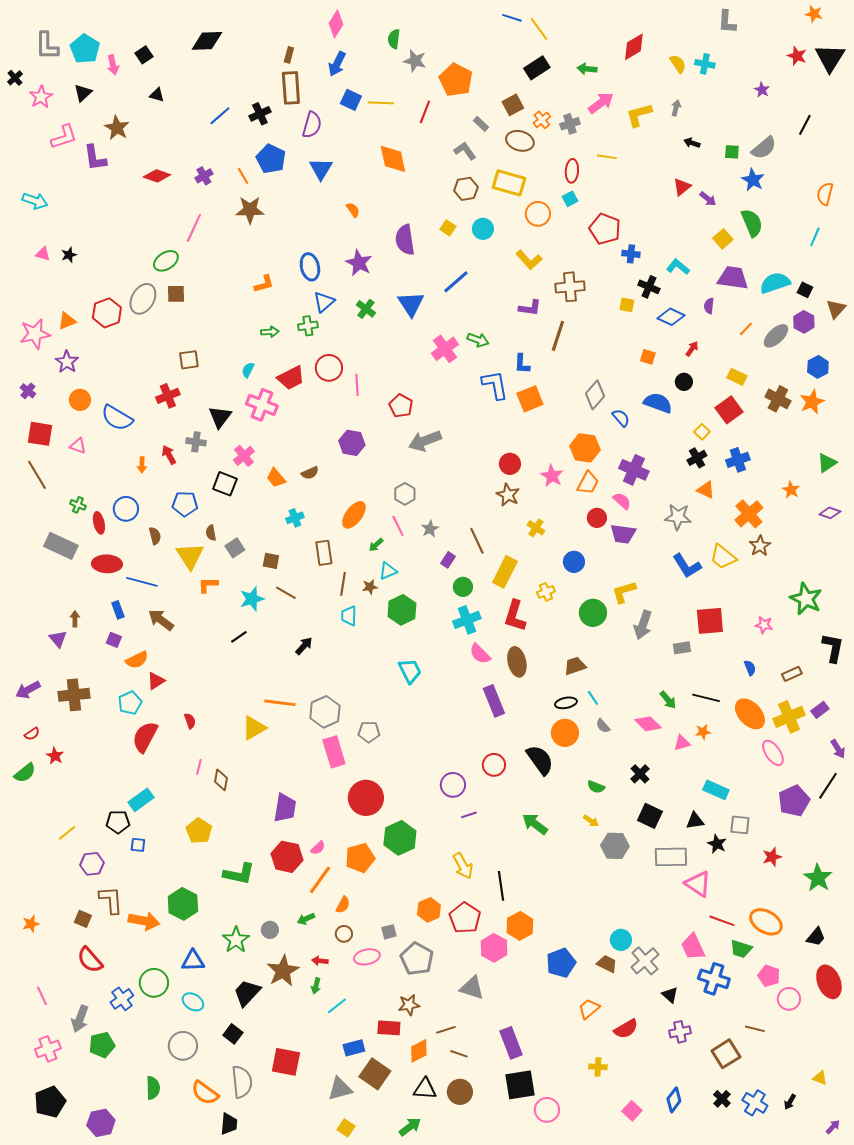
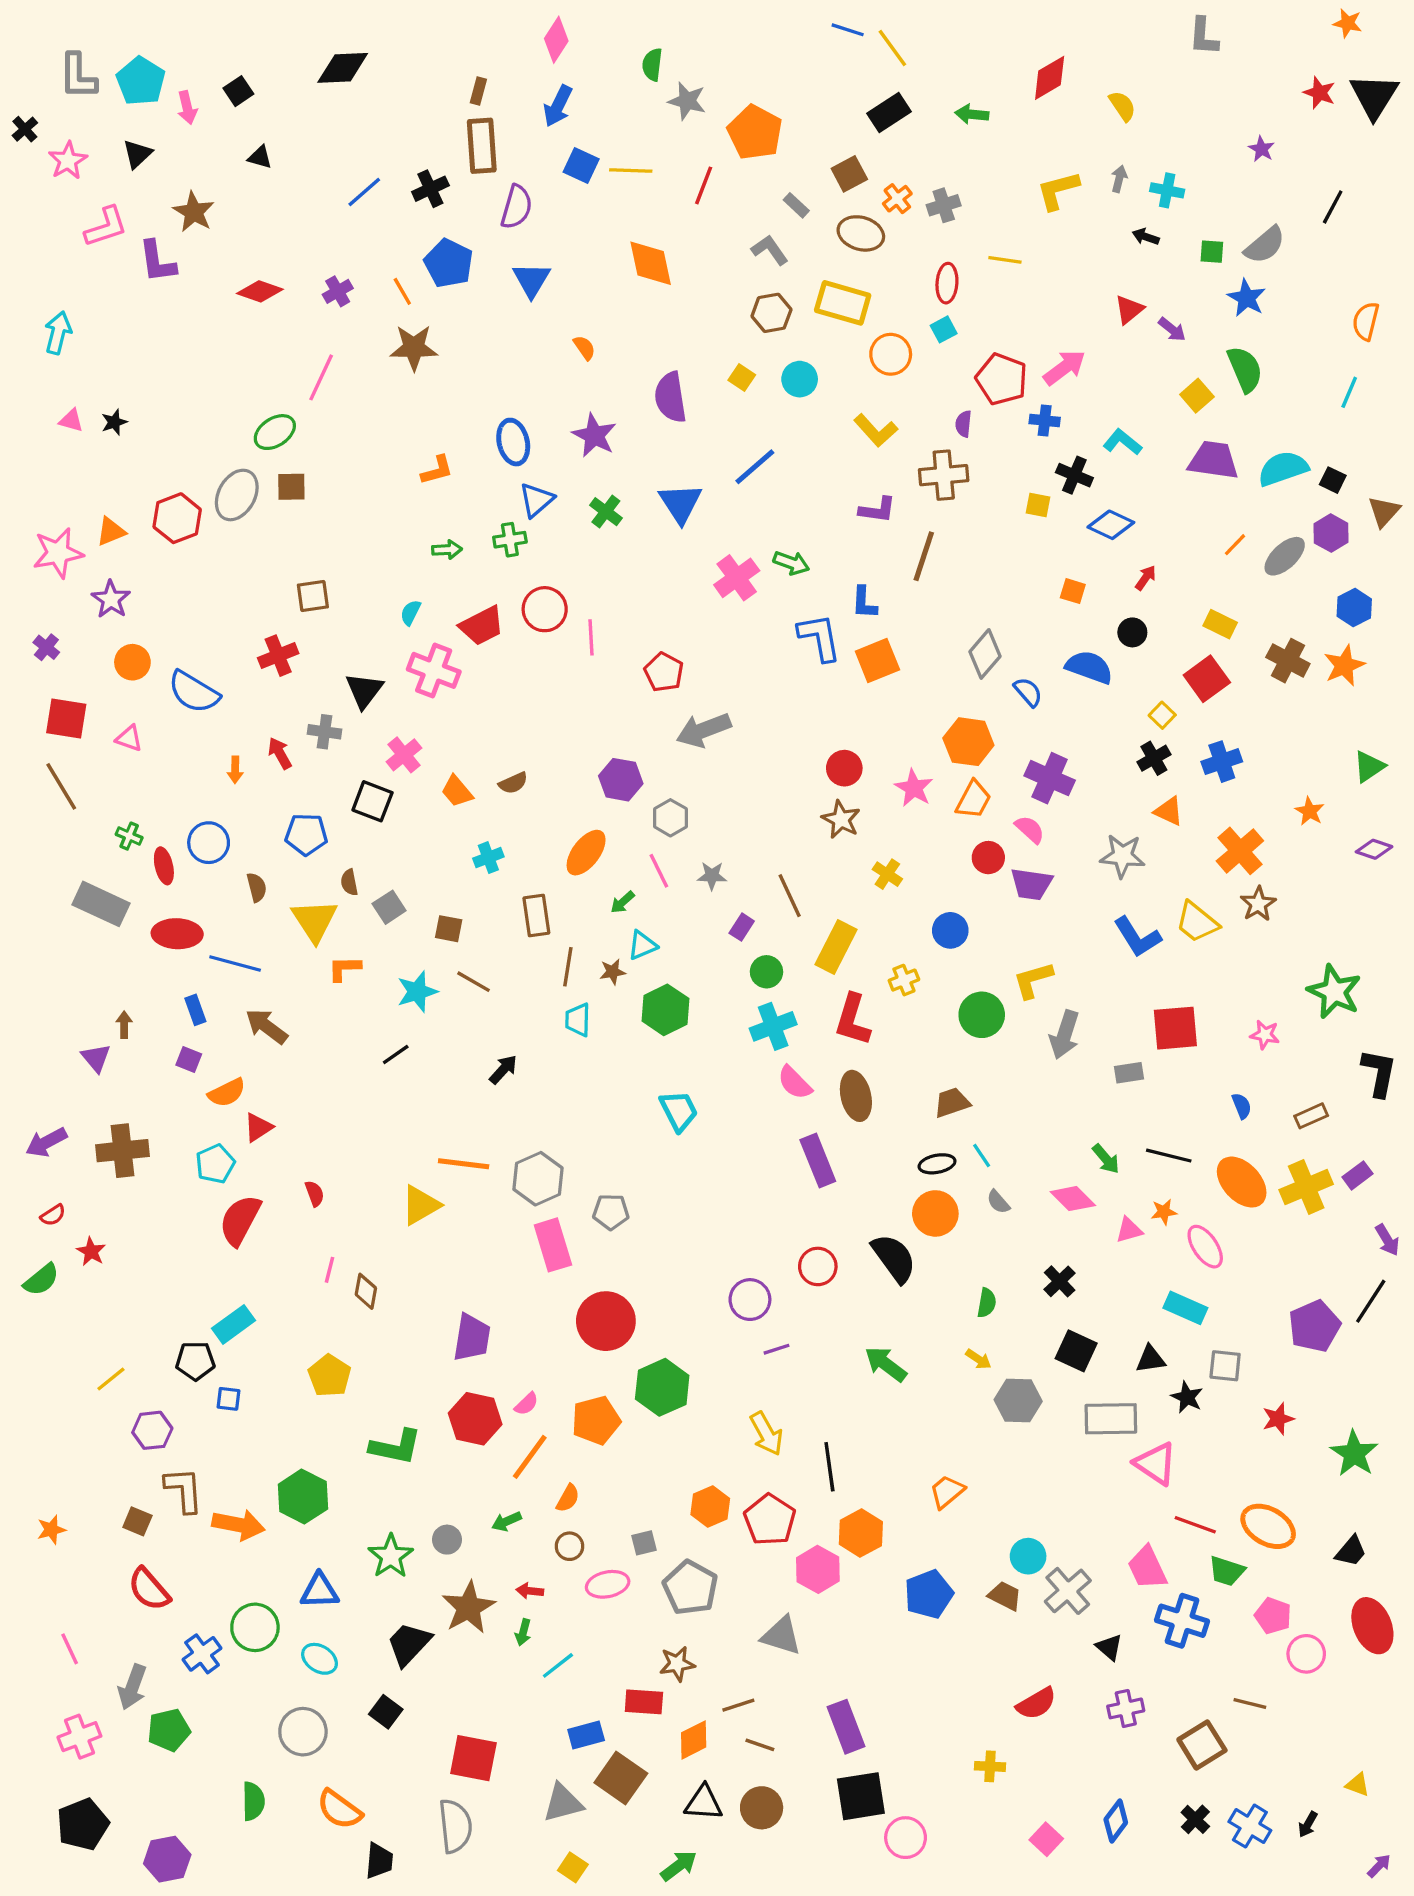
cyan cross: (705, 64) -> (1167, 190), moved
pink arrow: (601, 103) -> (1064, 368), moved
cyan arrow: (35, 201) -> (58, 333), turned -95
purple semicircle: (709, 306) -> (964, 424), moved
purple hexagon: (352, 443) -> (621, 780), moved
gray star: (430, 529) -> (712, 876), turned 30
pink ellipse: (773, 753) -> (1205, 1247), moved
green semicircle: (596, 787) -> (987, 1303), turned -102
orange trapezoid: (589, 1009) -> (947, 1492), moved
gray semicircle: (242, 1082) -> (455, 1826), moved

